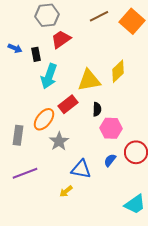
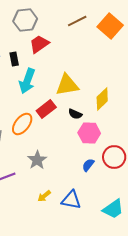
yellow diamond: (118, 71) -> (102, 99), moved
black semicircle: (97, 109) -> (75, 114), turned 112
gray star: (59, 141) -> (37, 160), moved
blue triangle: (81, 169) -> (71, 200), moved

